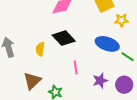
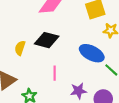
black diamond: (64, 38) -> (47, 40), turned -40

